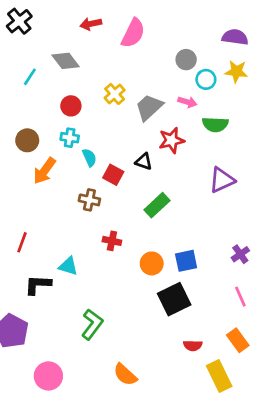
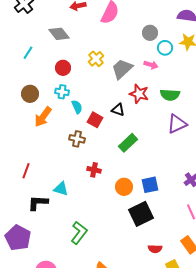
cyan line: (30, 77) -> (28, 53), moved
green semicircle: (215, 124) -> (170, 95), moved
red star: (172, 140) -> (139, 94), turned 30

